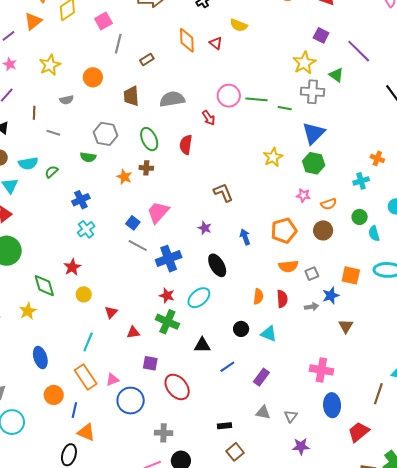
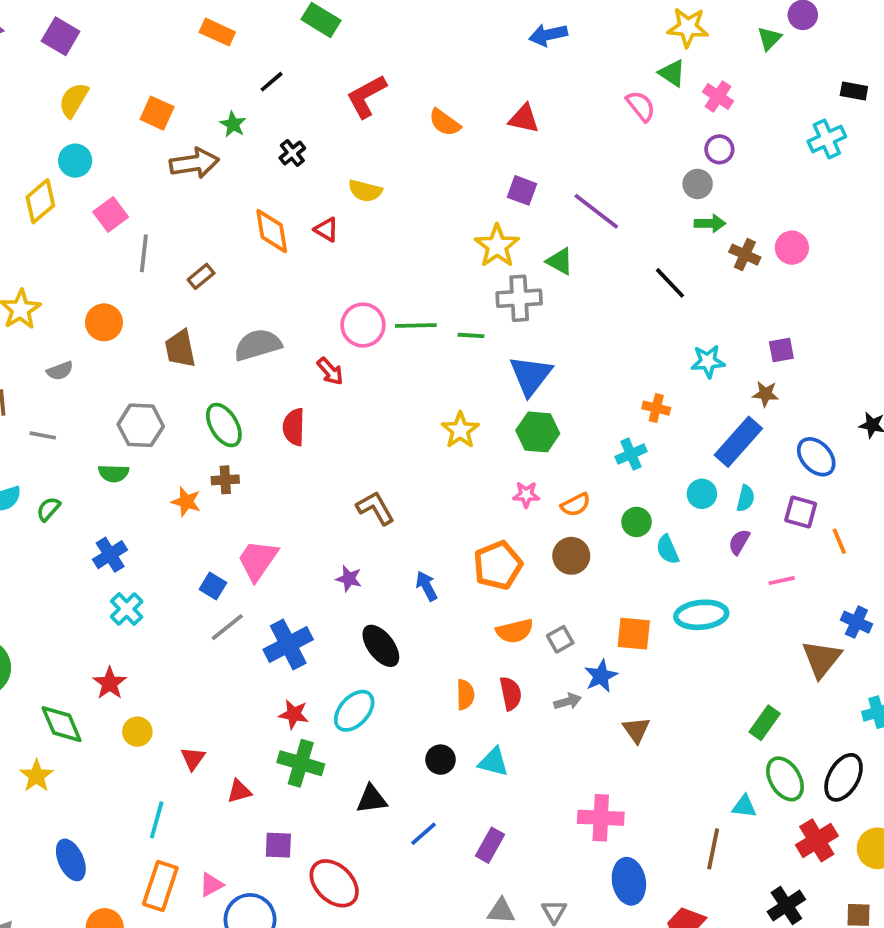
gray line: (138, 245) -> (227, 627), turned -60
orange rectangle: (86, 377) -> (160, 886), turned 60

